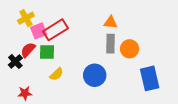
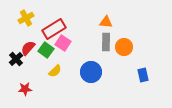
pink square: (39, 31) -> (63, 43), moved, turned -35
green square: (47, 52) -> (46, 50), turned 35
blue rectangle: (150, 78) -> (143, 75), size x0.6

